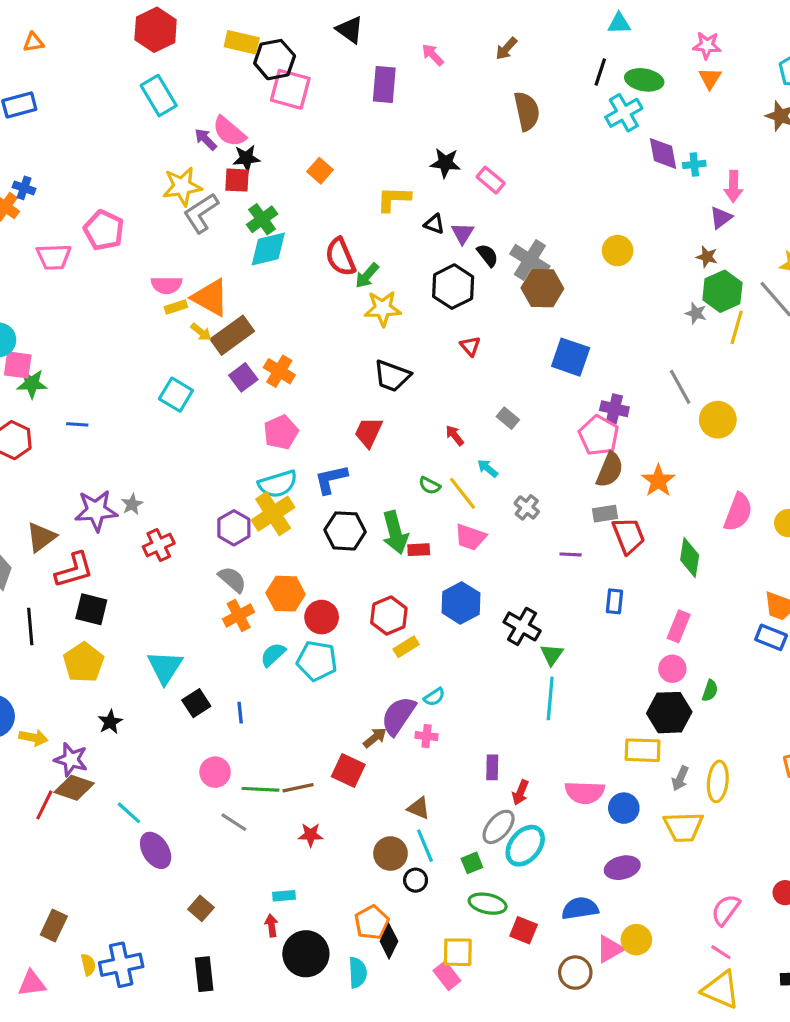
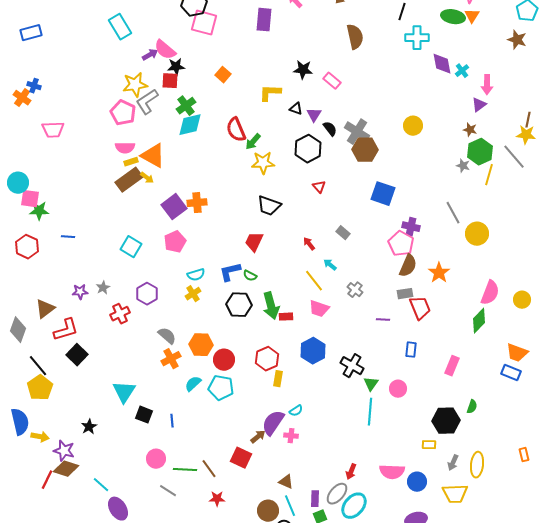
green ellipse: (644, 80) -> (453, 17), moved
cyan cross: (624, 113) -> (417, 38), turned 30
purple arrow: (206, 139) -> (150, 55), turned 105
cyan cross: (694, 164) -> (462, 71), turned -32
pink pentagon: (104, 230) -> (123, 113), moved
brown rectangle: (232, 335) -> (129, 180), moved
orange cross: (279, 371) -> (197, 203), turned -36
purple square: (243, 377) -> (174, 207), size x1.4
cyan square: (176, 395) -> (131, 247), moved
pink pentagon: (281, 432) -> (175, 242), moved
cyan semicircle: (278, 484) -> (196, 275), size x0.7
green semicircle: (430, 485) -> (250, 276), moved
purple star: (96, 511) -> (80, 292), size x0.6
yellow cross: (273, 514) -> (193, 294), size x0.6
purple hexagon: (234, 528) -> (147, 294), moved
green diamond: (690, 558) -> (479, 321), moved, turned 35
black square: (91, 609) -> (77, 355), turned 30
black line: (30, 626) -> (38, 366), turned -35
yellow rectangle: (406, 647) -> (278, 379), turned -49
yellow pentagon: (84, 662) -> (40, 388), moved
pink circle: (672, 669) -> (398, 389), moved
black square: (196, 703) -> (144, 415), turned -36
yellow rectangle: (643, 750) -> (429, 445), size x0.6
purple rectangle: (492, 767) -> (315, 499), moved
brown line: (298, 788) -> (209, 469), turned 66

